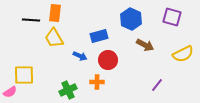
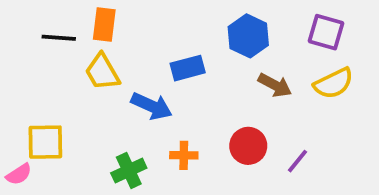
yellow semicircle: (183, 54) -> (334, 83), moved
blue arrow: (80, 56) -> (152, 106), size x1.5
red circle: (108, 60) -> (248, 146), moved

